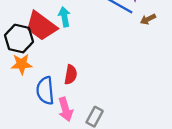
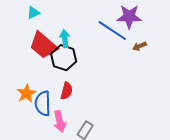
black hexagon: (19, 39) -> (64, 58), moved
orange star: (22, 64) -> (26, 93), moved, turned -30

